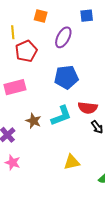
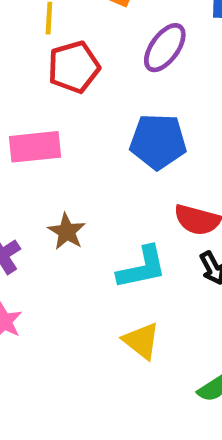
cyan L-shape: (61, 116) -> (142, 268), moved
yellow triangle: (72, 162) -> (141, 341), turned 42

